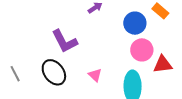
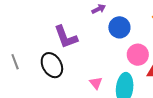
blue circle: (135, 23) -> (119, 27), moved
pink triangle: (95, 75) -> (96, 83), moved

